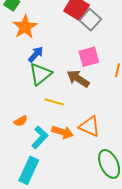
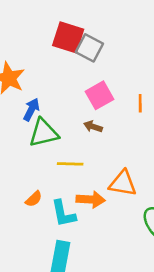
green triangle: (40, 74) -> (44, 133), turned 40
brown arrow: (78, 79) -> (93, 127), size x0.6
cyan L-shape: (40, 137) -> (63, 214), turned 140

